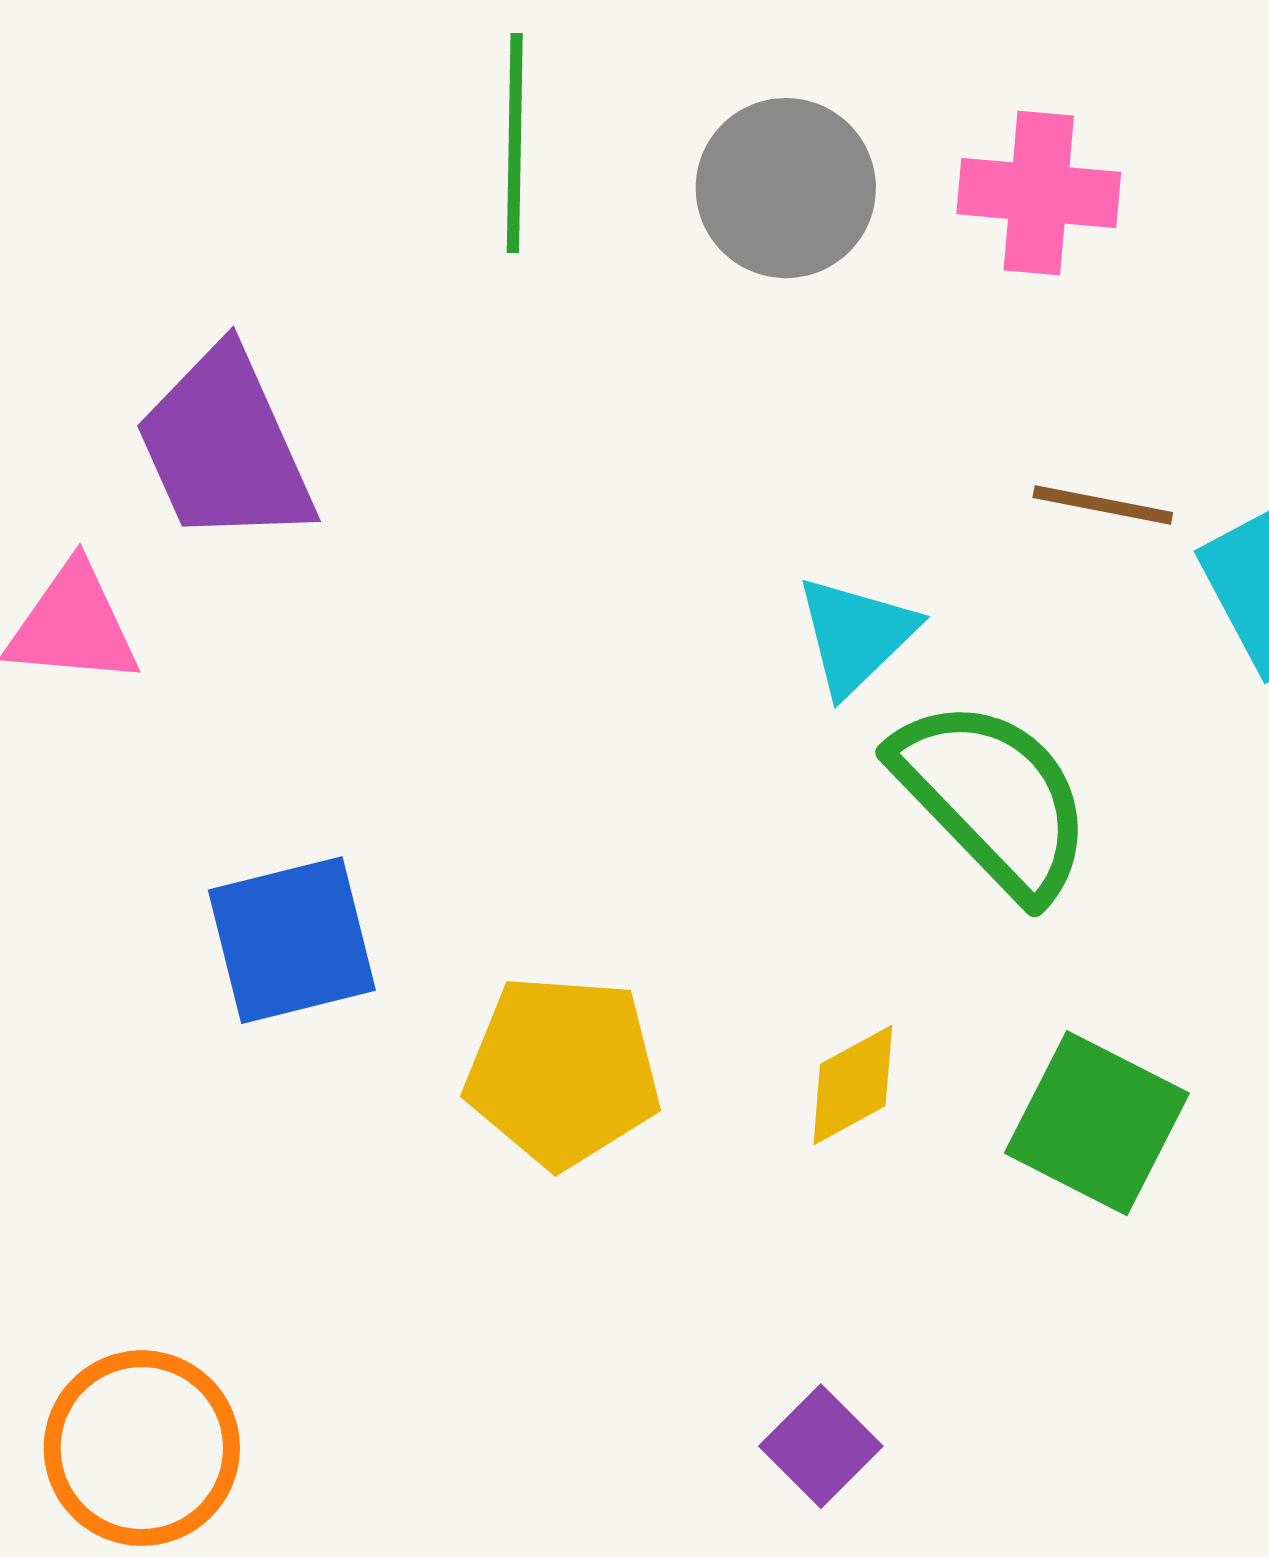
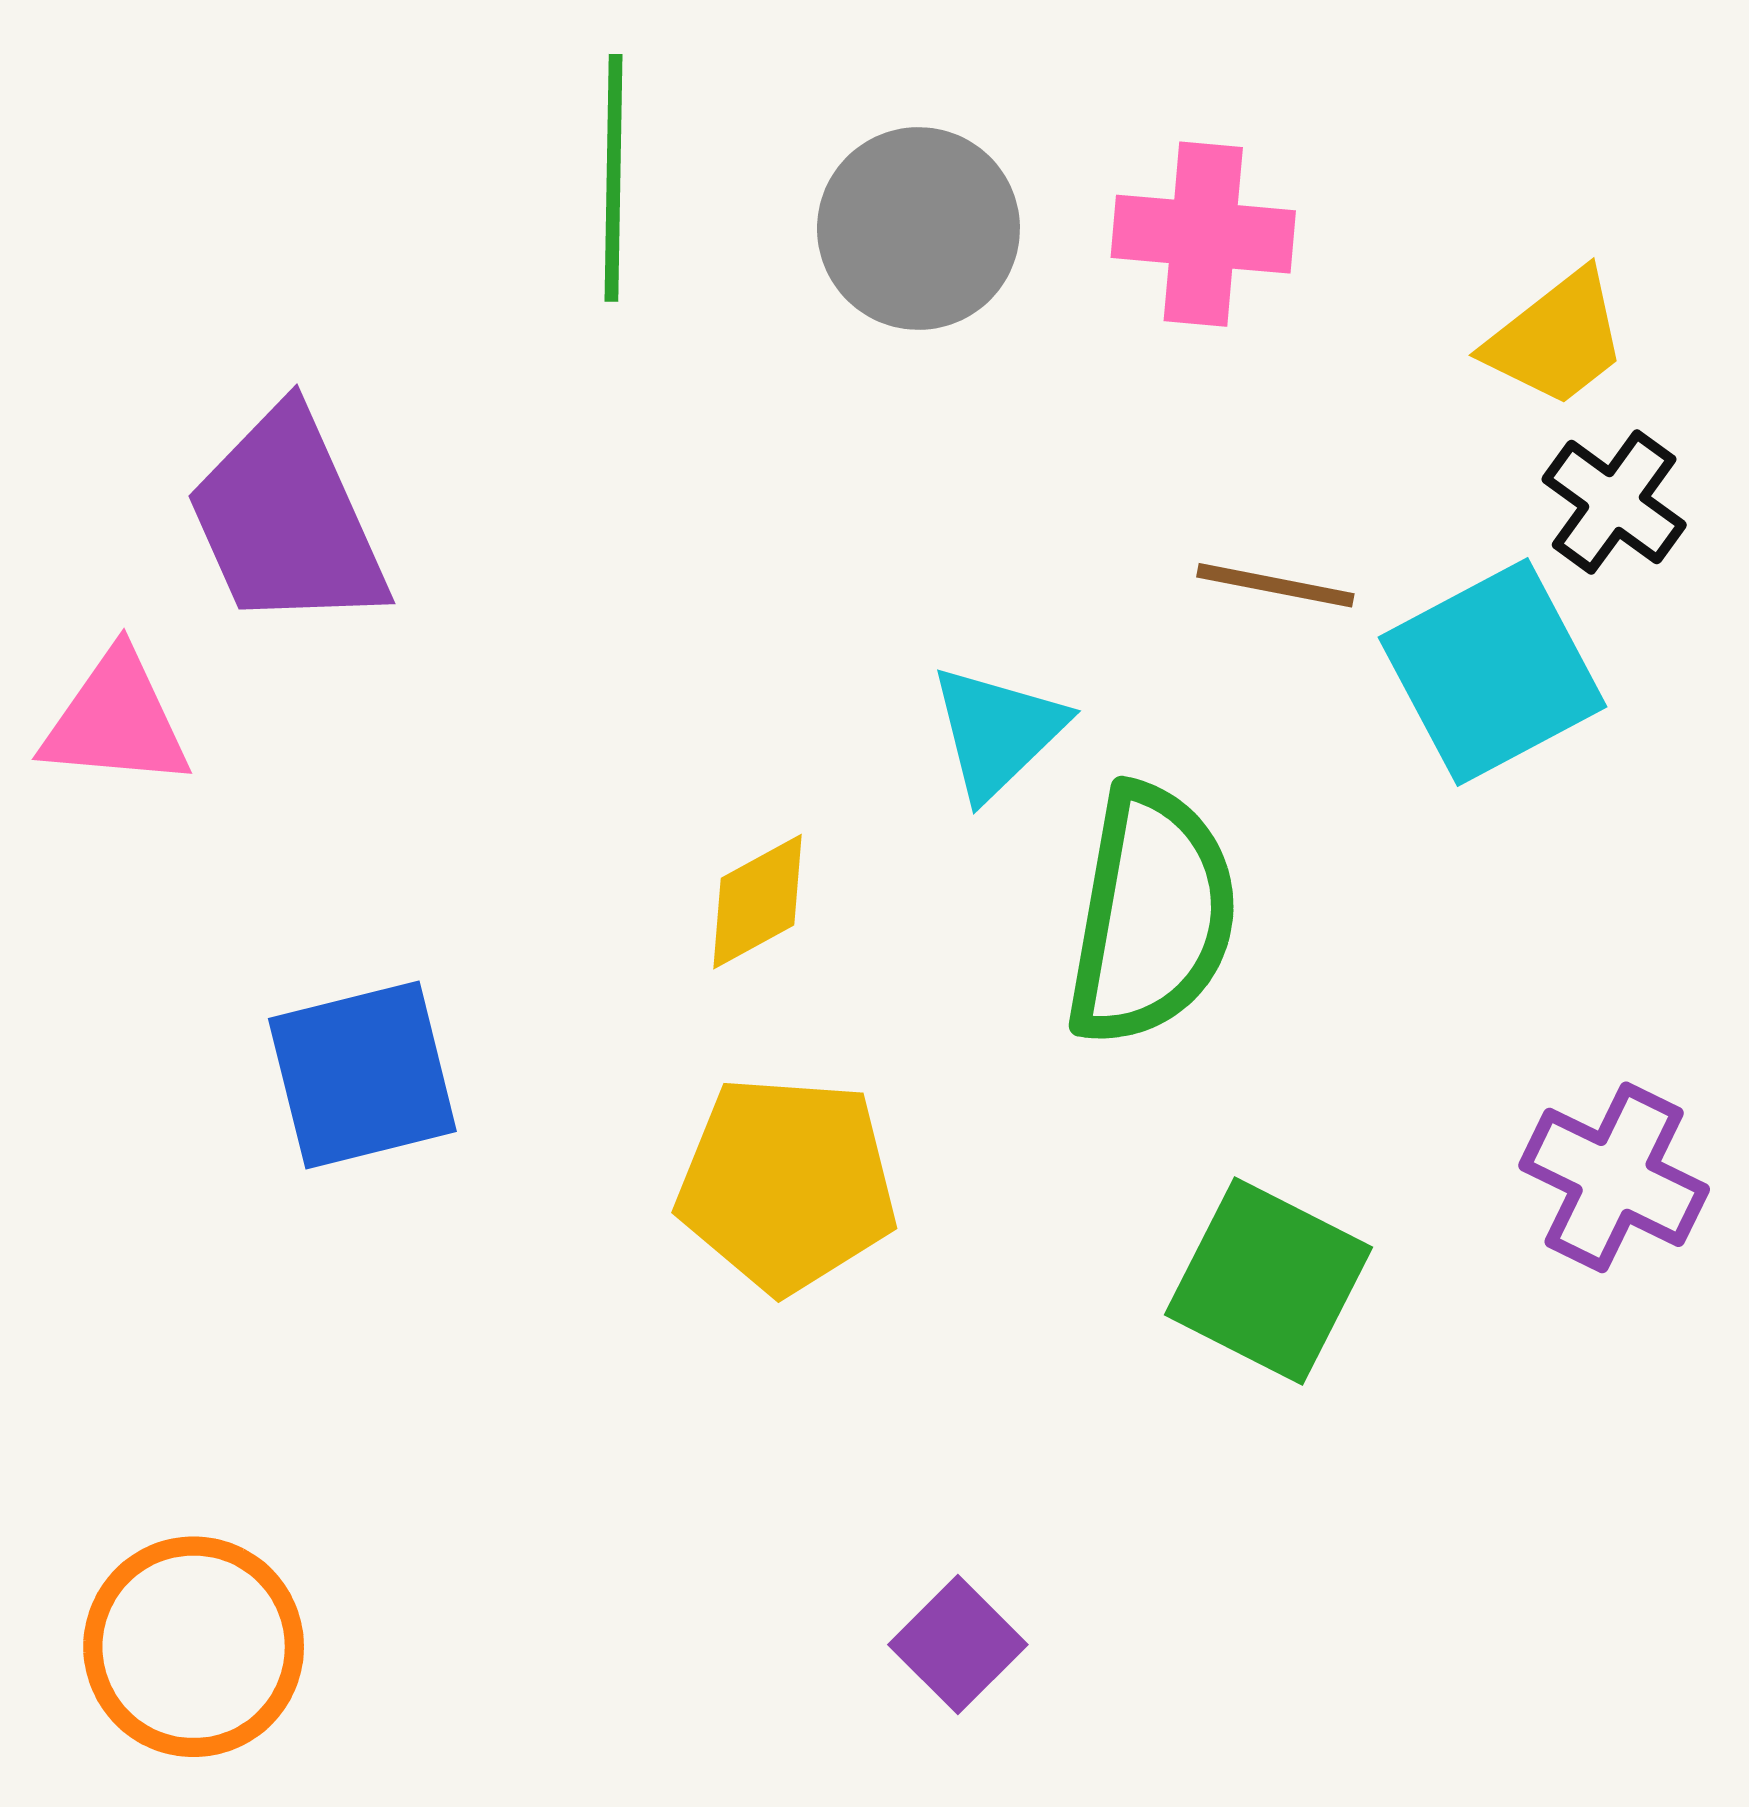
green semicircle: (993, 798) -> (1151, 915), turned 54
yellow pentagon: (563, 1071) -> (787, 1184), moved
yellow diamond: (853, 1085) -> (758, 902), moved

